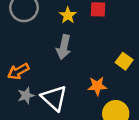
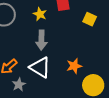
yellow square: (124, 61) -> (90, 19), moved
white triangle: (54, 98) -> (40, 67), moved

